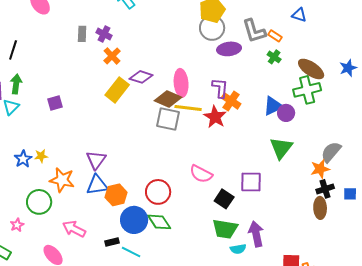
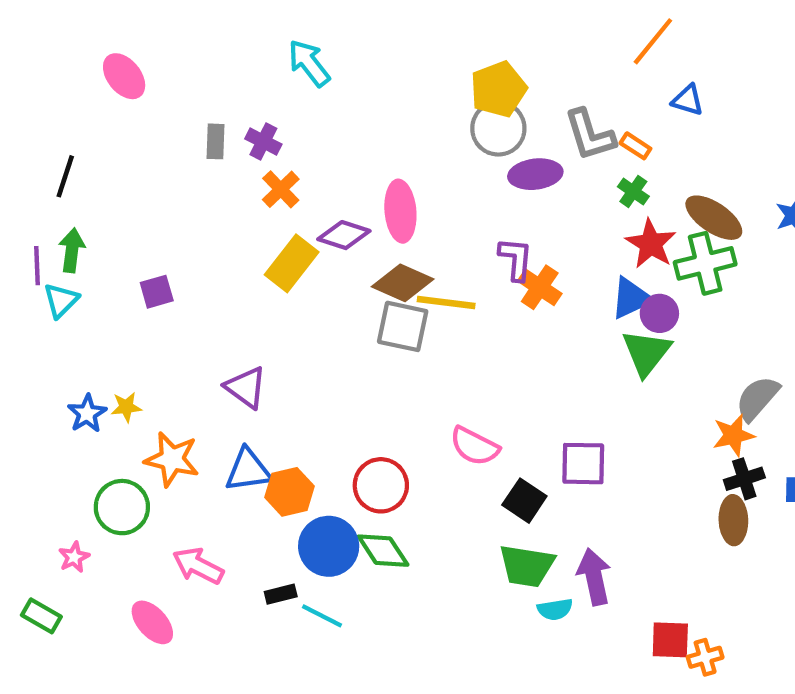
pink ellipse: (181, 83) -> (400, 211), moved
red star: (215, 117) -> (651, 244), moved
green triangle: (281, 148) -> (646, 353), moved
purple triangle: (96, 160) -> (246, 387), moved, turned -30

